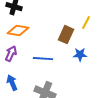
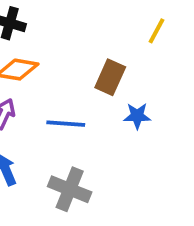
yellow line: (86, 23) -> (157, 31), moved

